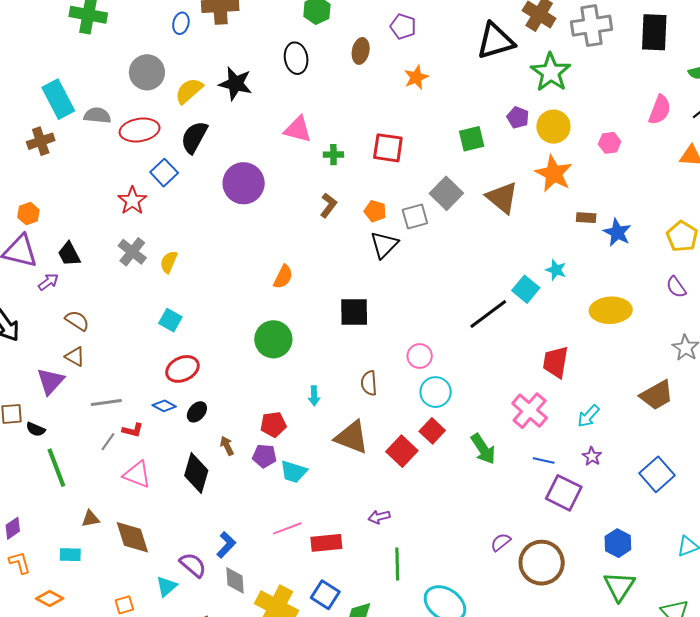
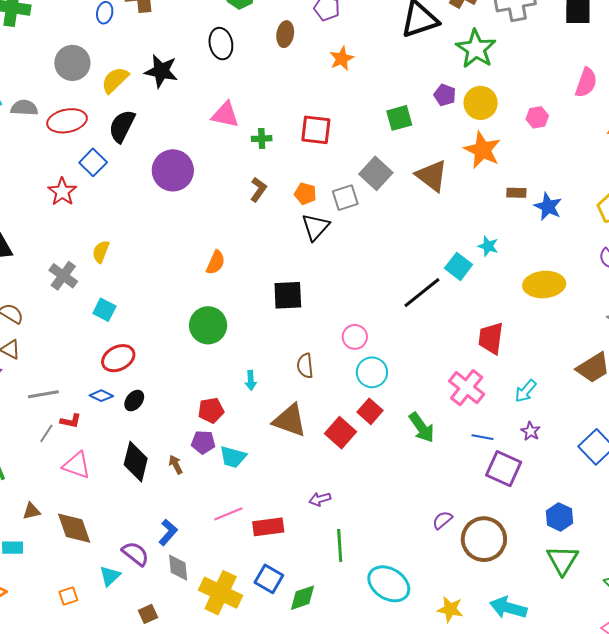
gray cross: (132, 252) -> (63, 276), moved
brown arrow: (227, 446) -> (176, 465), moved

